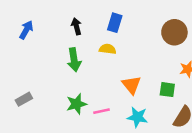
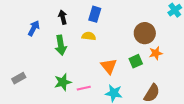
blue arrow: (26, 30) -> (34, 28), moved
brown circle: (174, 32) -> (145, 33), moved
green square: (167, 90) -> (136, 61), moved, turned -32

